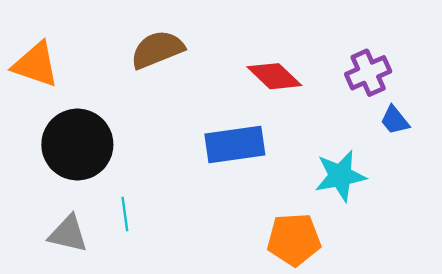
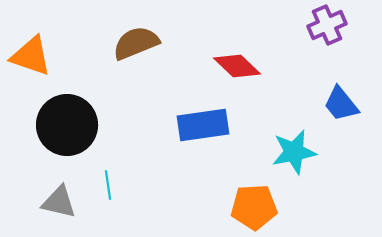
purple cross: (368, 73) -> (327, 25), moved
blue trapezoid: (395, 120) -> (341, 104), size x1.4

